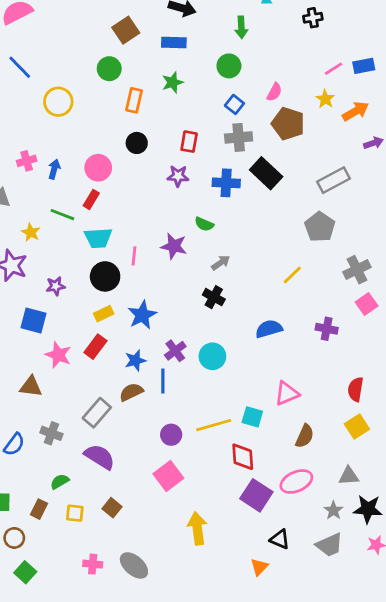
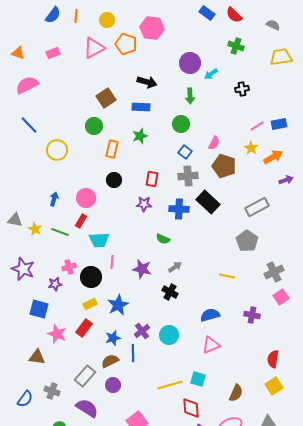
pink cross: (27, 161) -> (69, 267), moved
yellow star: (31, 232) -> (35, 229), moved
cyan trapezoid: (98, 238) -> (99, 240), moved
purple star: (174, 246) -> (142, 269), moved
yellow line: (292, 275) -> (227, 276), turned 56
pink triangle: (287, 393) -> (211, 345), moved
purple circle: (171, 435) -> (113, 385), moved

